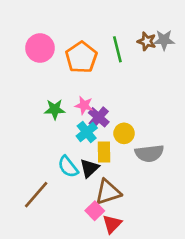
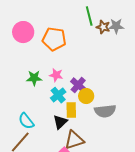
green line: (117, 49) -> (89, 16), moved
orange pentagon: (81, 57) -> (54, 39), turned -30
purple cross: (99, 117) -> (78, 85), moved
cyan semicircle: (68, 167) -> (26, 121), moved

